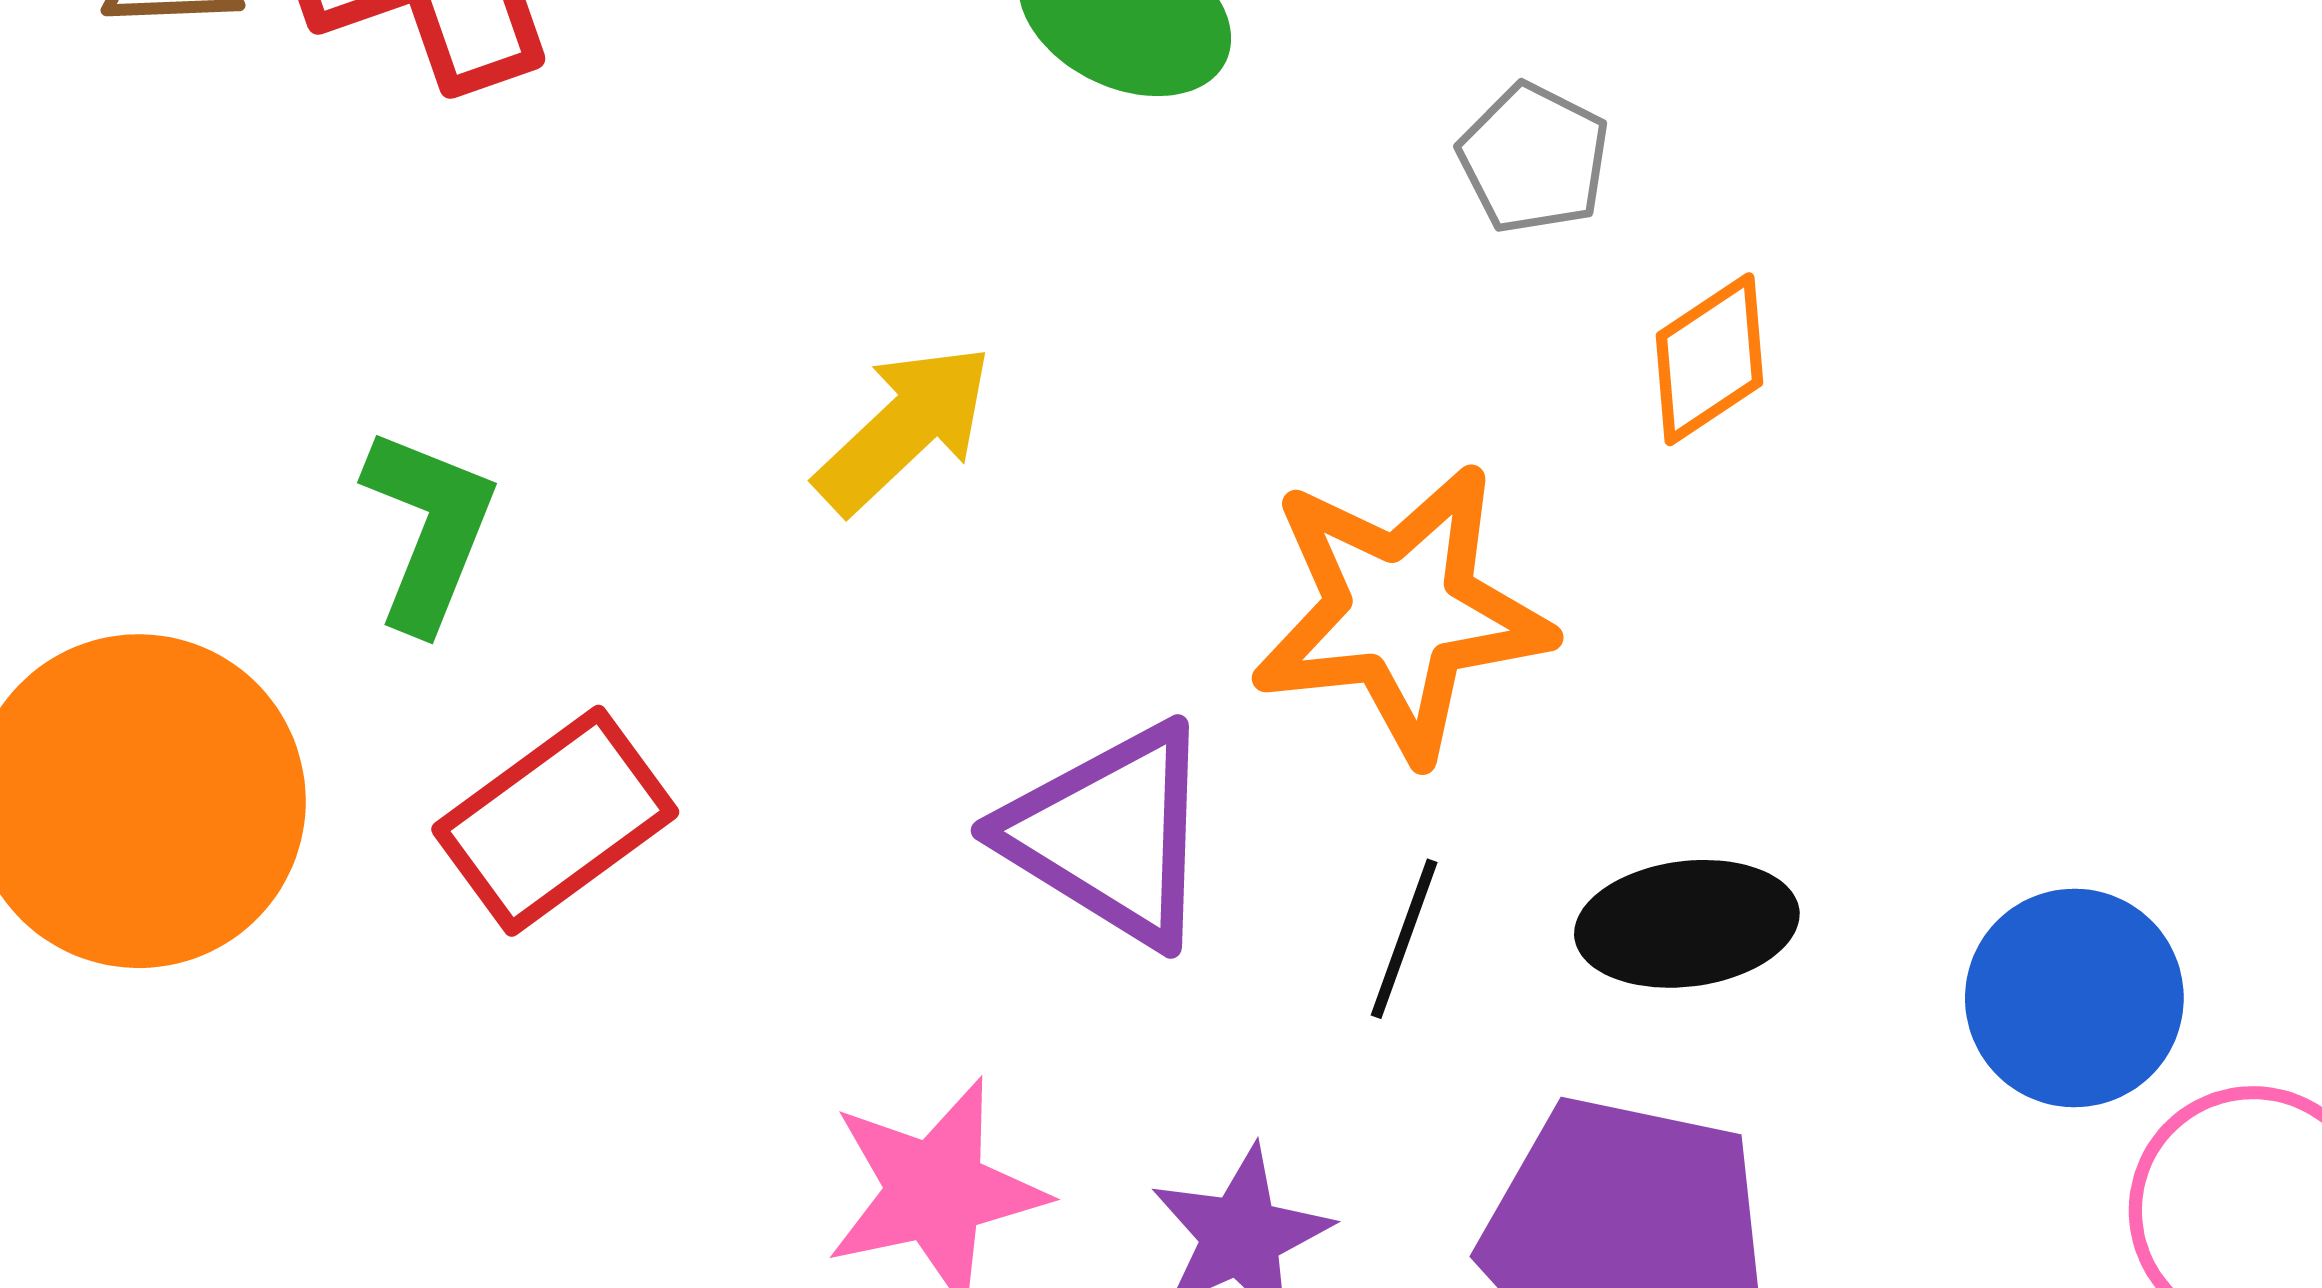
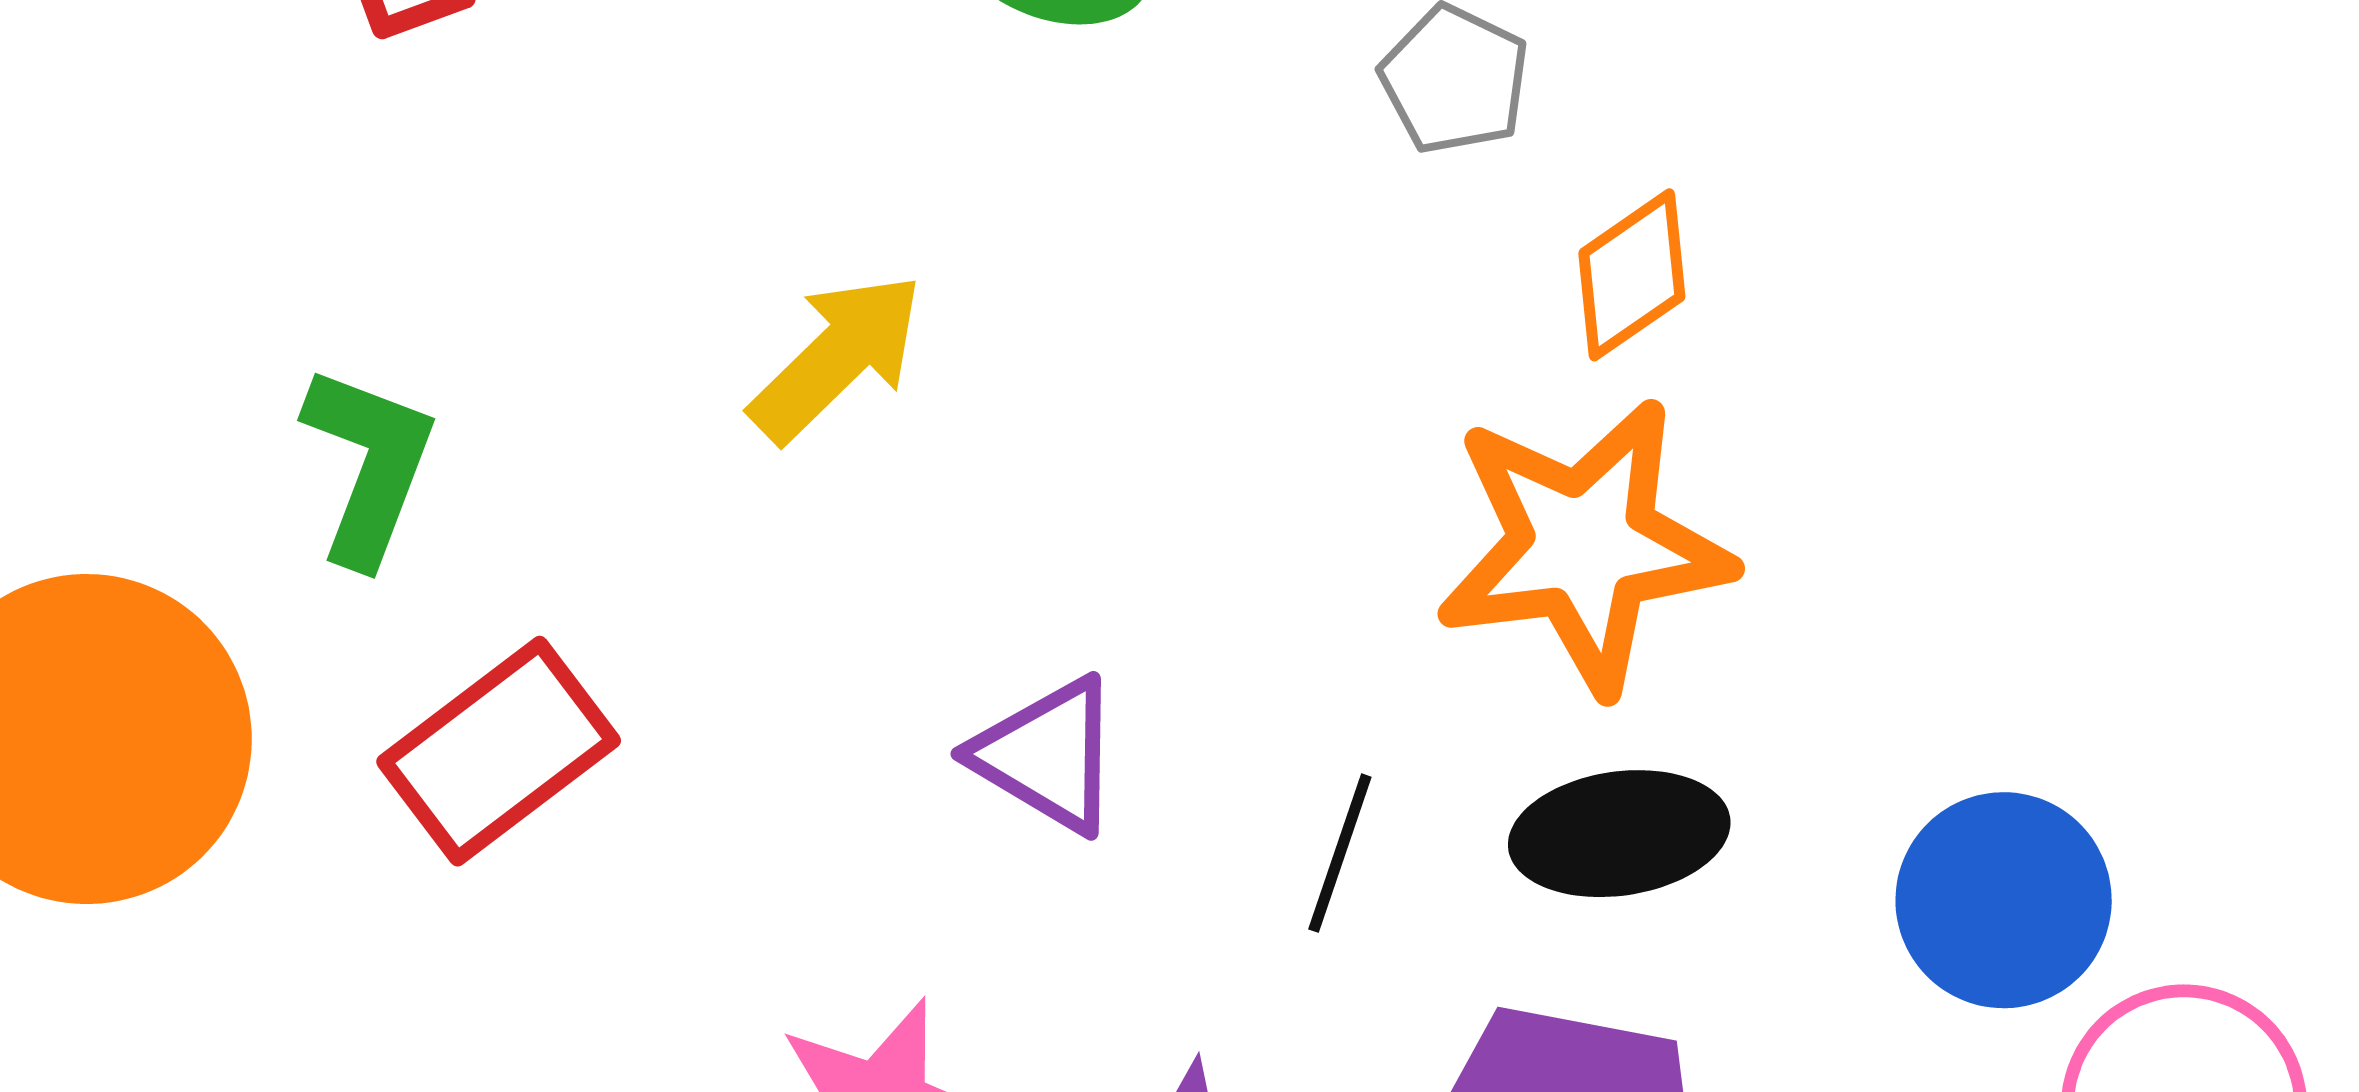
orange star: (1401, 612) -> (1584, 546), moved
purple triangle: (1110, 834) -> (1047, 755), size x0.7

